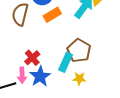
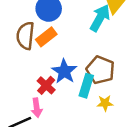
orange rectangle: (52, 15) -> (46, 37), moved
blue star: (40, 76) -> (64, 71), moved

